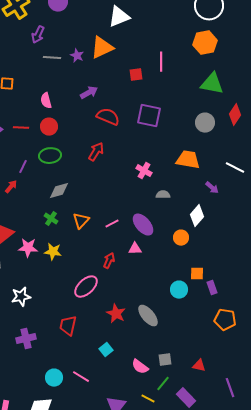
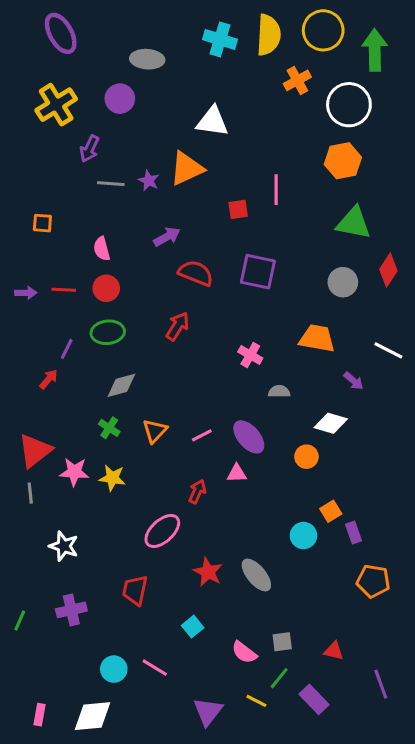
white triangle: (119, 17) -> (212, 121), turned 30
white diamond: (197, 216) -> (331, 423), turned 65
orange square: (197, 274) -> (331, 511), turned -32
white star: (21, 297) -> (64, 546), turned 30

